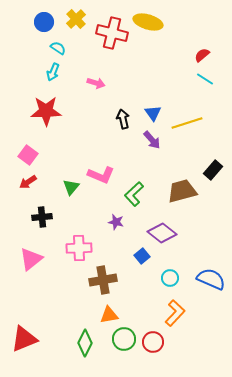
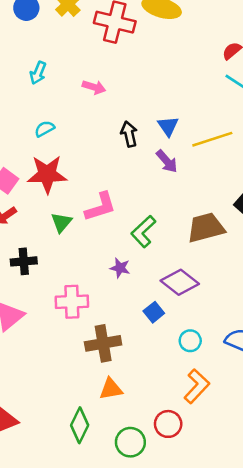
cyan semicircle: (58, 48) -> (45, 129), moved, turned -63
red star: (46, 111) -> (47, 174), moved
pink L-shape: (101, 175) -> (100, 207), turned -40
green circle: (124, 339) -> (130, 442), moved

